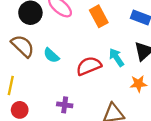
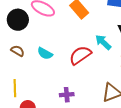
brown semicircle: (23, 46) -> (18, 51), size x0.6

